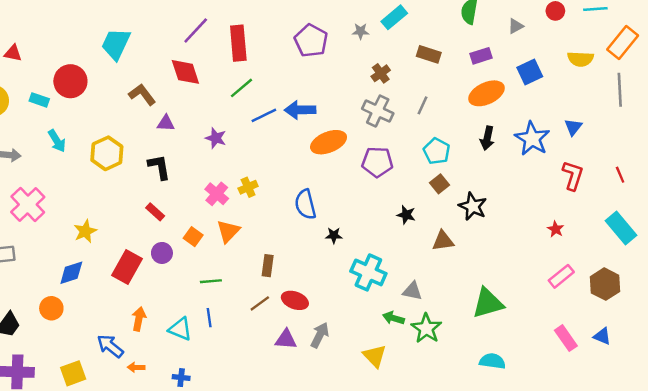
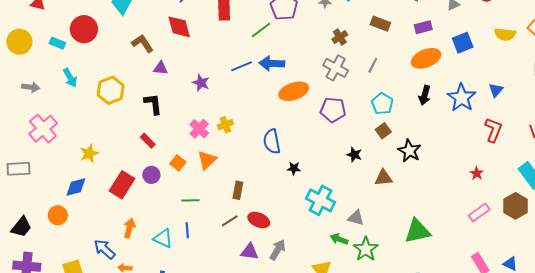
green line: (241, 88) -> (261, 30), moved
brown hexagon: (605, 284) -> (515, 206), moved

